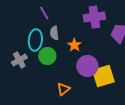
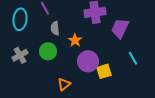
cyan ellipse: (35, 40) -> (20, 19), moved
yellow square: (103, 76) -> (104, 71), size x0.7

